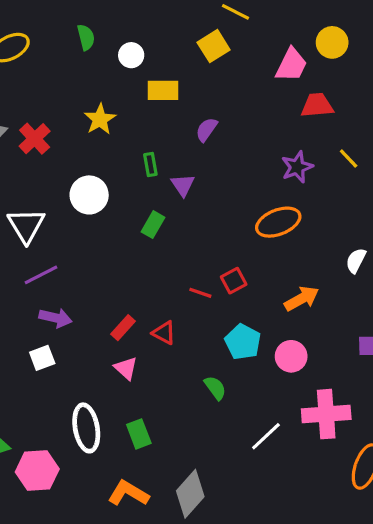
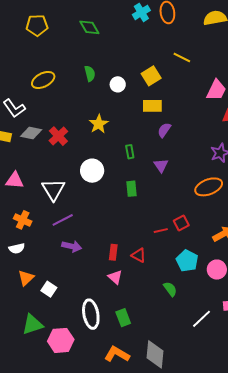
yellow square: (214, 46) -> (151, 76), moved
yellow rectangle: (163, 90) -> (152, 106), moved
purple triangle: (183, 185) -> (161, 165), moved
green rectangle: (153, 225) -> (132, 189), turned -35
red line: (200, 293) -> (161, 231), turned -32
red rectangle: (123, 328) -> (113, 252), turned -35
white square: (42, 358) -> (49, 289), moved, turned -35
gray diamond: (190, 494) -> (155, 354), turned -36

